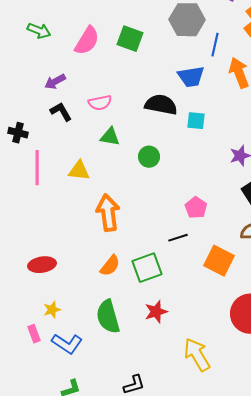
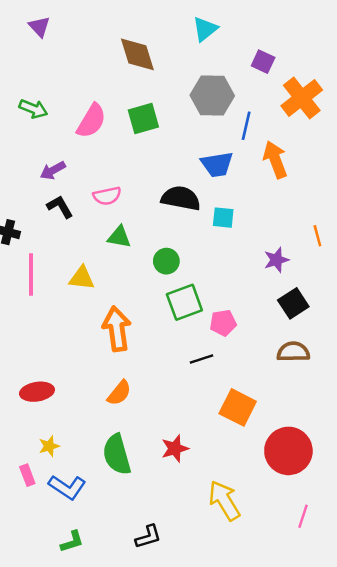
green square: (130, 39) -> (143, 118), turned -36
pink pentagon: (196, 208) -> (223, 323), turned 30
orange square: (219, 261) -> (238, 407), moved
green square: (147, 268) -> (184, 302), moved

